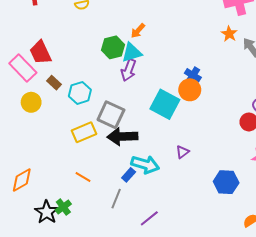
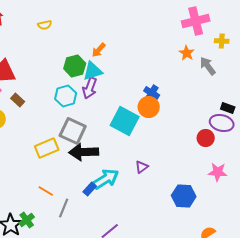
cyan hexagon: (80, 93) -> (66, 96), moved
cyan arrow: (145, 164) -> (106, 179), turned -48
gray line: (116, 199) -> (64, 208), moved

